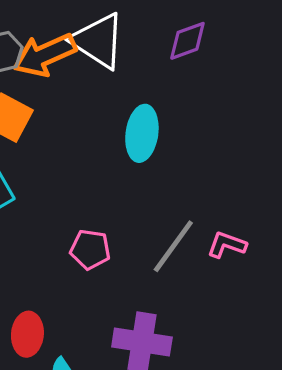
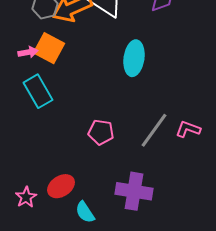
red ellipse: (27, 334) -> (61, 186), turned 52

